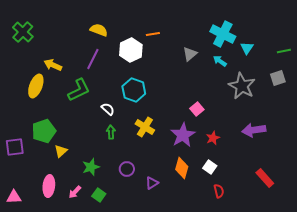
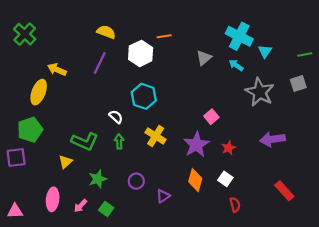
green L-shape: (79, 90) -> (85, 141), moved, turned 50
green pentagon: (44, 131) -> (30, 130), moved

